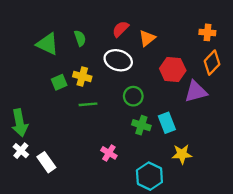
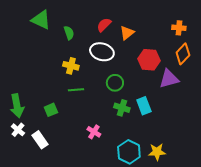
green triangle: (48, 44) -> (41, 20), moved
green square: (59, 82) -> (51, 110), moved
yellow star: (182, 154) -> (157, 152), moved

